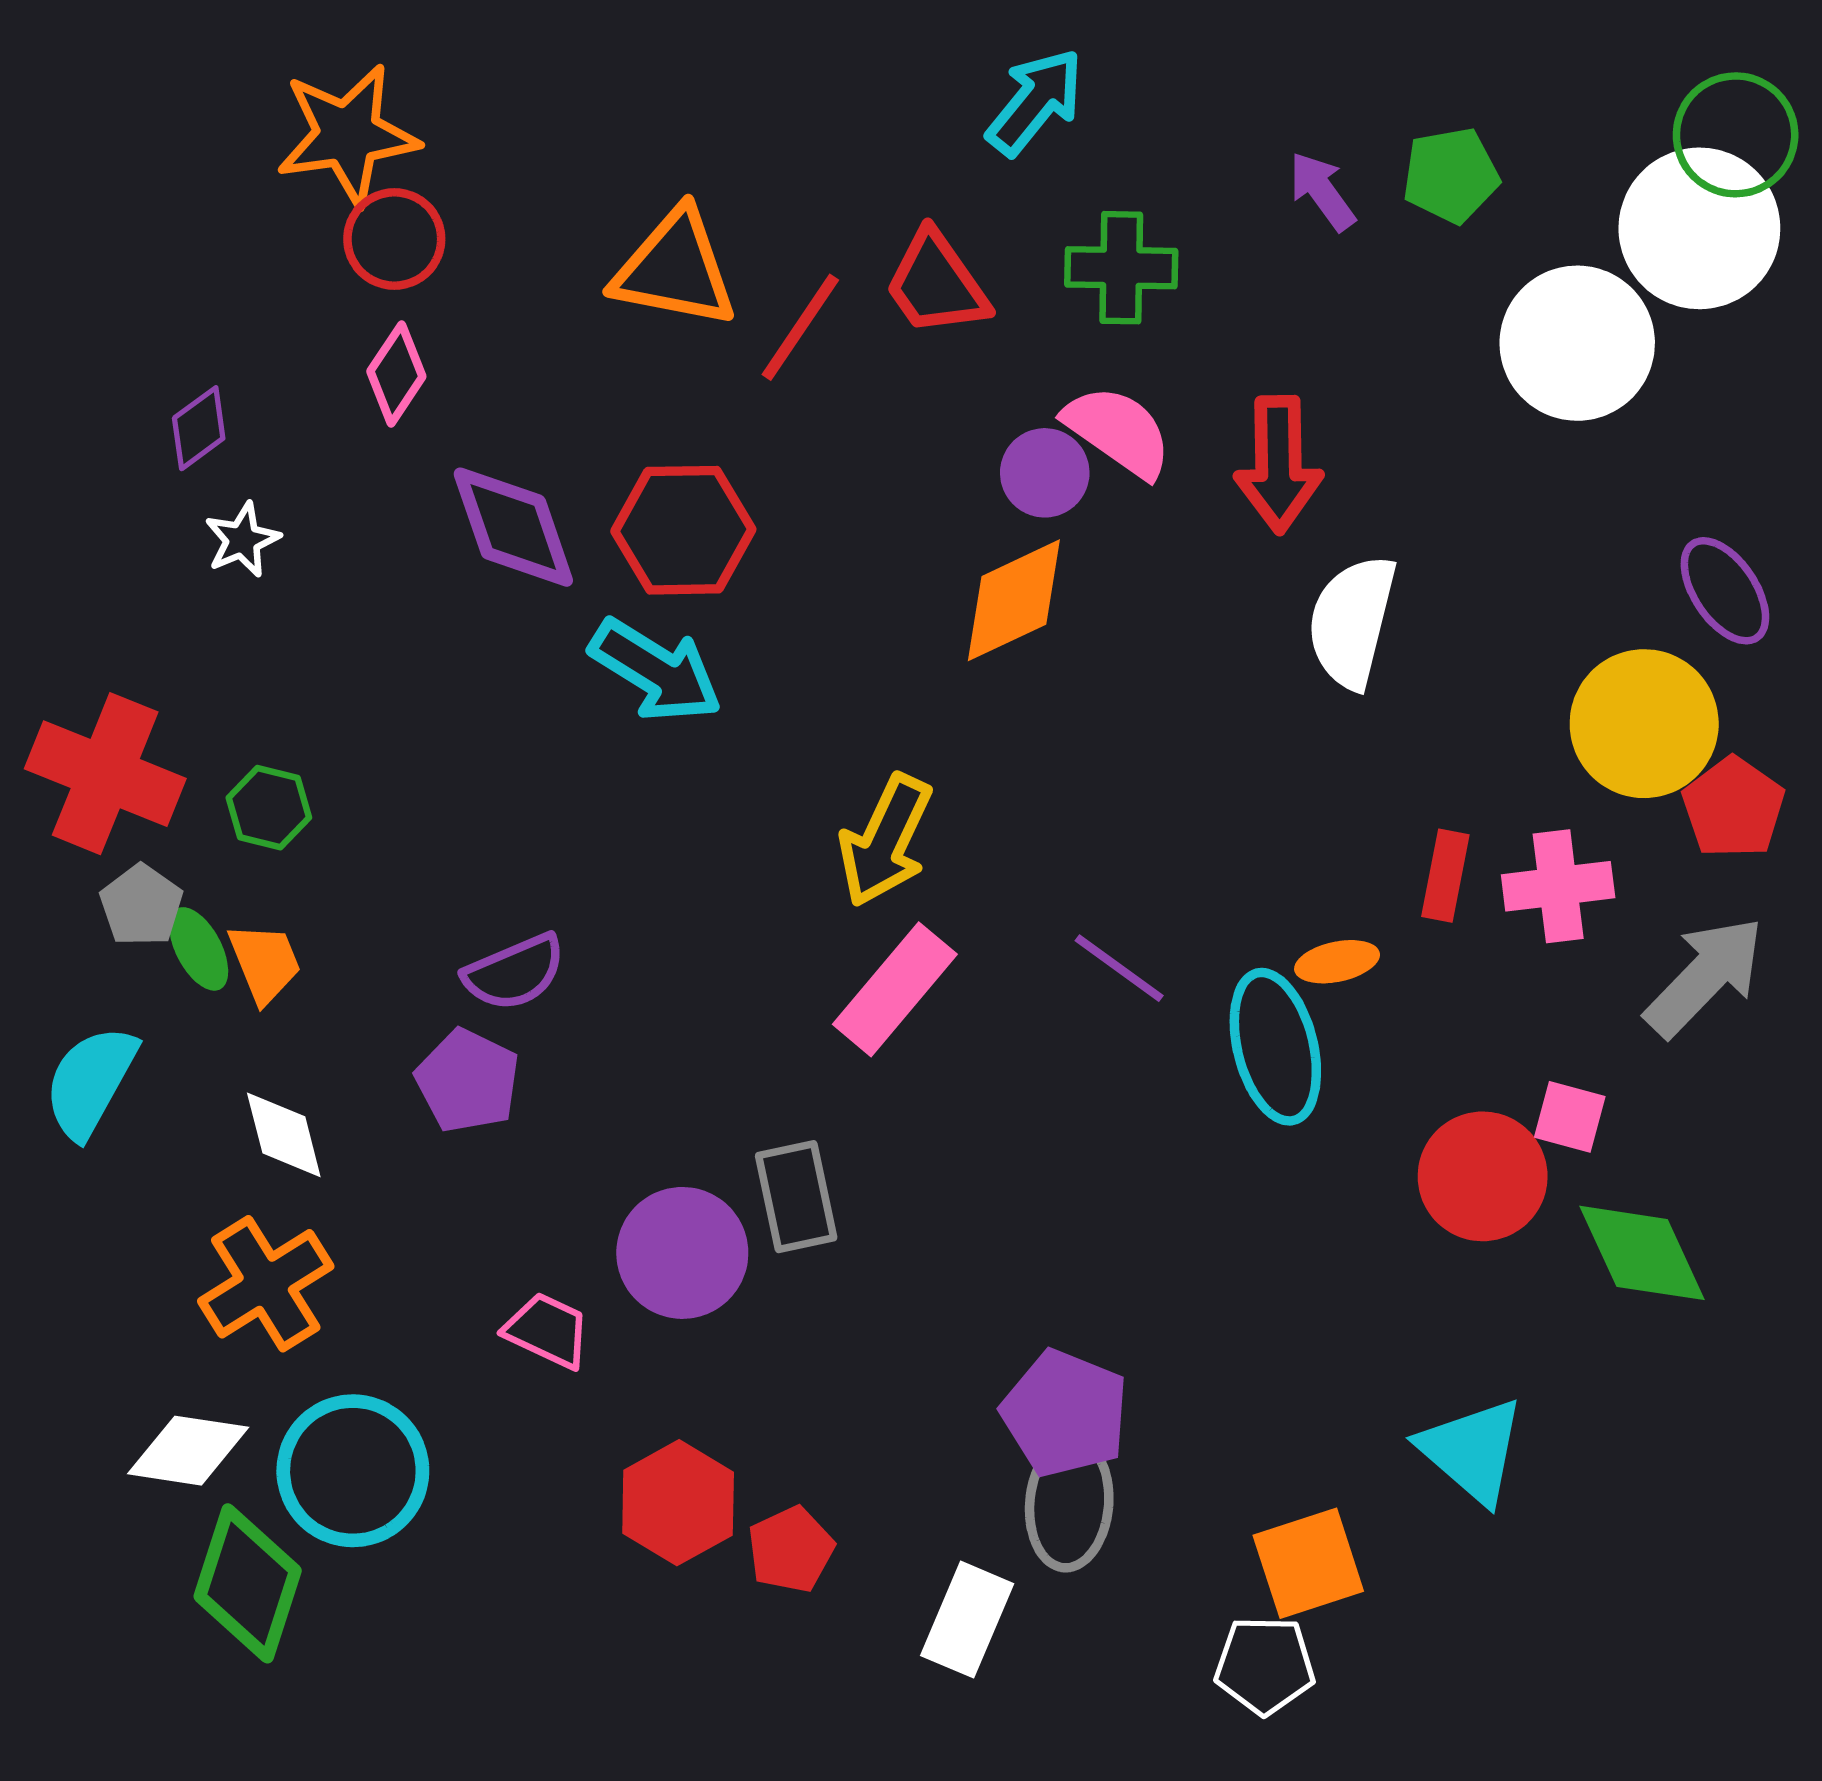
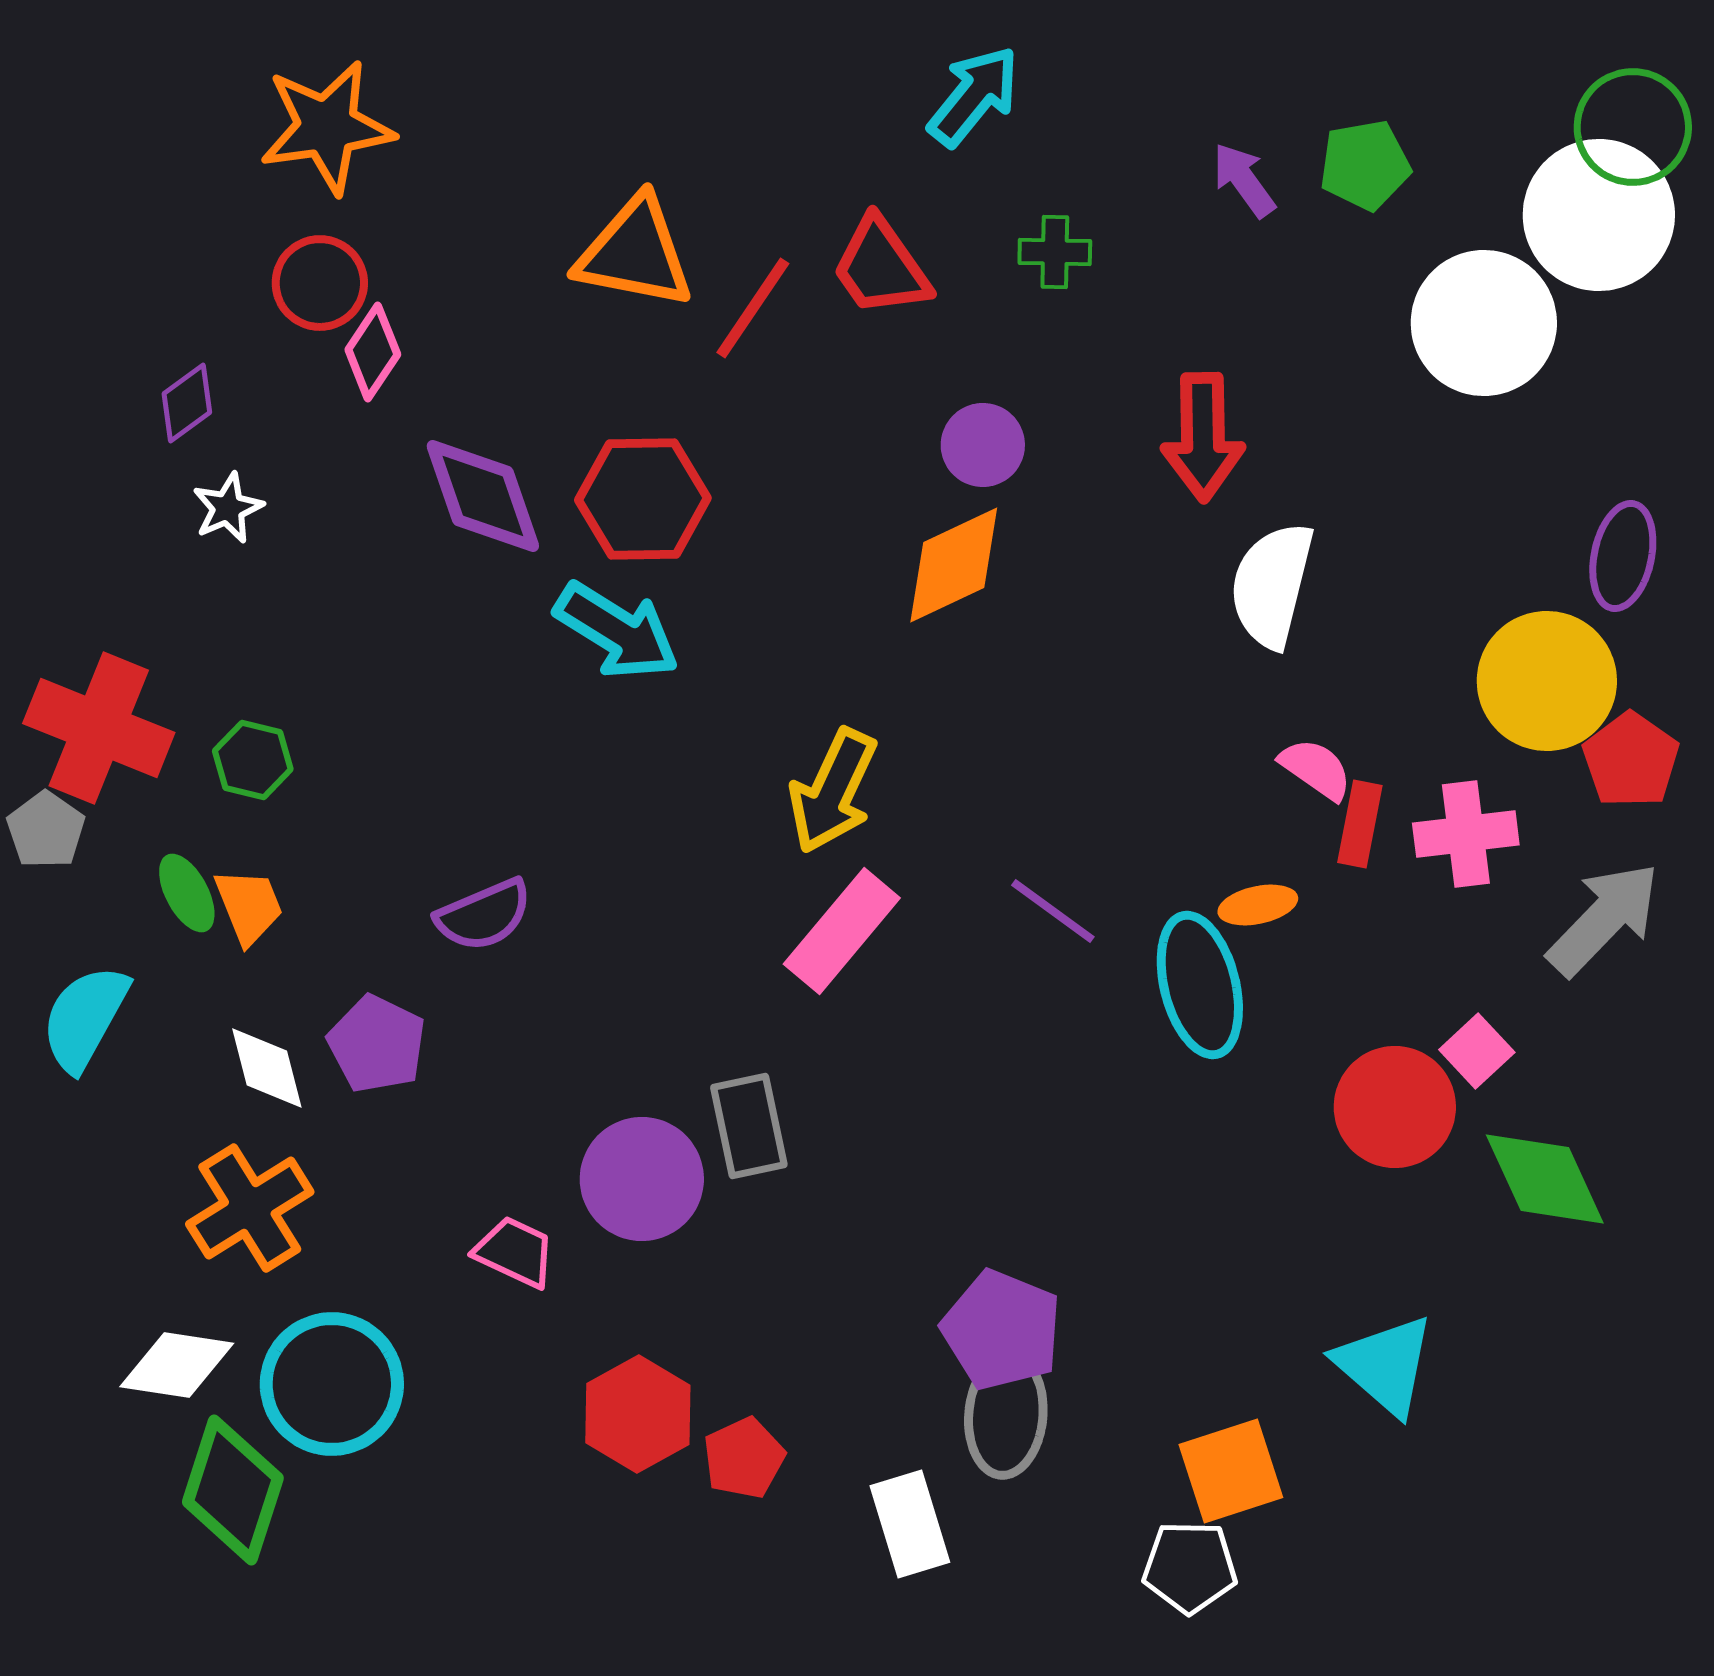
red circle: (394, 239) -> (320, 283), moved
green cross: (1121, 268) -> (1055, 252), size x0.7
pink semicircle: (1118, 431) -> (1316, 769), moved, size x0.7
purple ellipse: (1725, 591) -> (1623, 556), turned 46
gray pentagon: (141, 905) -> (46, 830), moved
purple pentagon: (468, 1081) -> (377, 1044), moved
pink square: (1570, 1117) -> (1477, 1051), turned 32
white rectangle: (967, 1620) -> (910, 1524), turned -40

